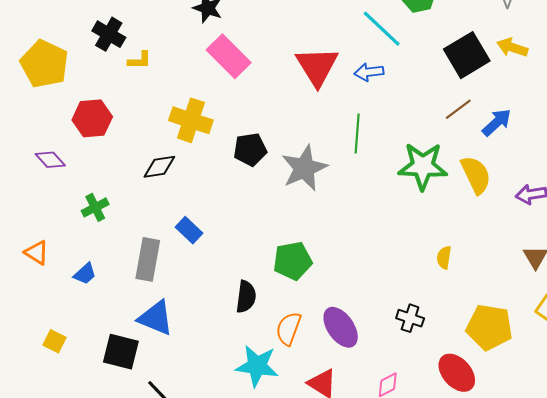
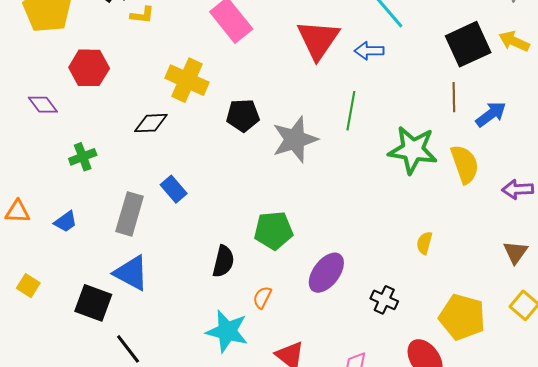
brown line: (458, 109) -> (454, 97), turned -60
orange triangle: (36, 253) -> (18, 212), moved, turned -36
purple ellipse: (341, 327) -> (326, 273), moved, turned 66
orange semicircle: (288, 329) -> (262, 297), size x0.7

